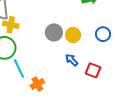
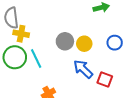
blue arrow: (72, 60) -> (83, 69), size x1.5
cyan line: (19, 68) -> (36, 59), moved

